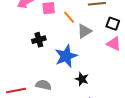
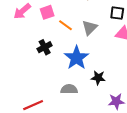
orange line: (69, 17) -> (66, 25), moved
gray semicircle: (43, 85) -> (69, 89), moved

